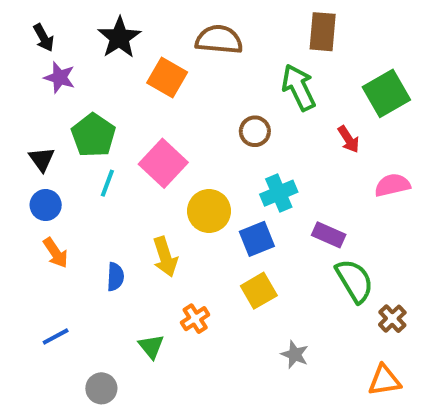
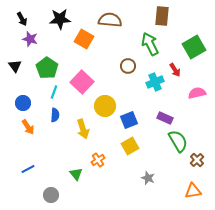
black star: (119, 38) -> (60, 19), turned 30
black triangle: (42, 159) -> (15, 66), moved
cyan cross: (279, 193) -> (155, 82), moved
blue semicircle: (115, 277) -> (55, 115), moved

